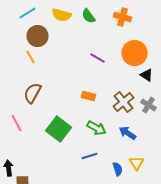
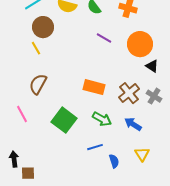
purple line: (98, 58) -> (104, 38), moved
orange rectangle: (88, 96) -> (94, 87), size x1.5
blue semicircle: (118, 169) -> (114, 161), moved

